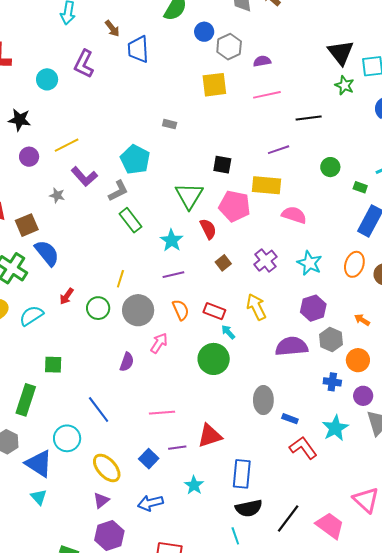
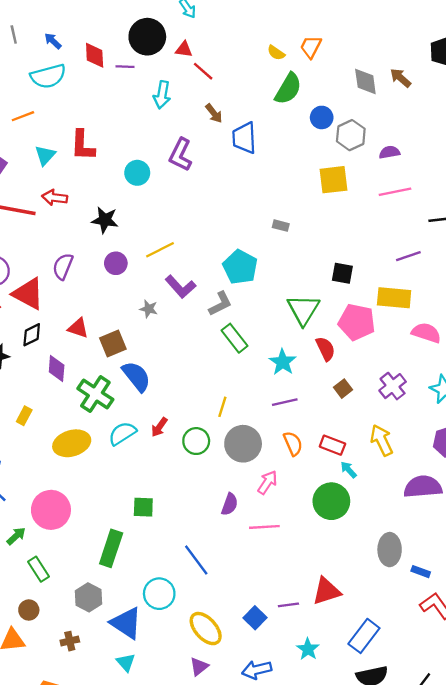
cyan semicircle: (31, 316) -> (122, 433), moved
pink line: (162, 413) -> (264, 527), moved
blue rectangle: (242, 474) -> (364, 636), turned 32

